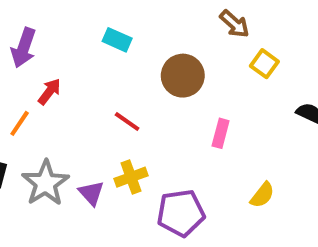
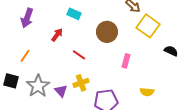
yellow square: (264, 64) -> (148, 26), size x1.6
red arrow: (49, 92) -> (57, 35), moved
yellow semicircle: (262, 195) -> (147, 92), turned 56

